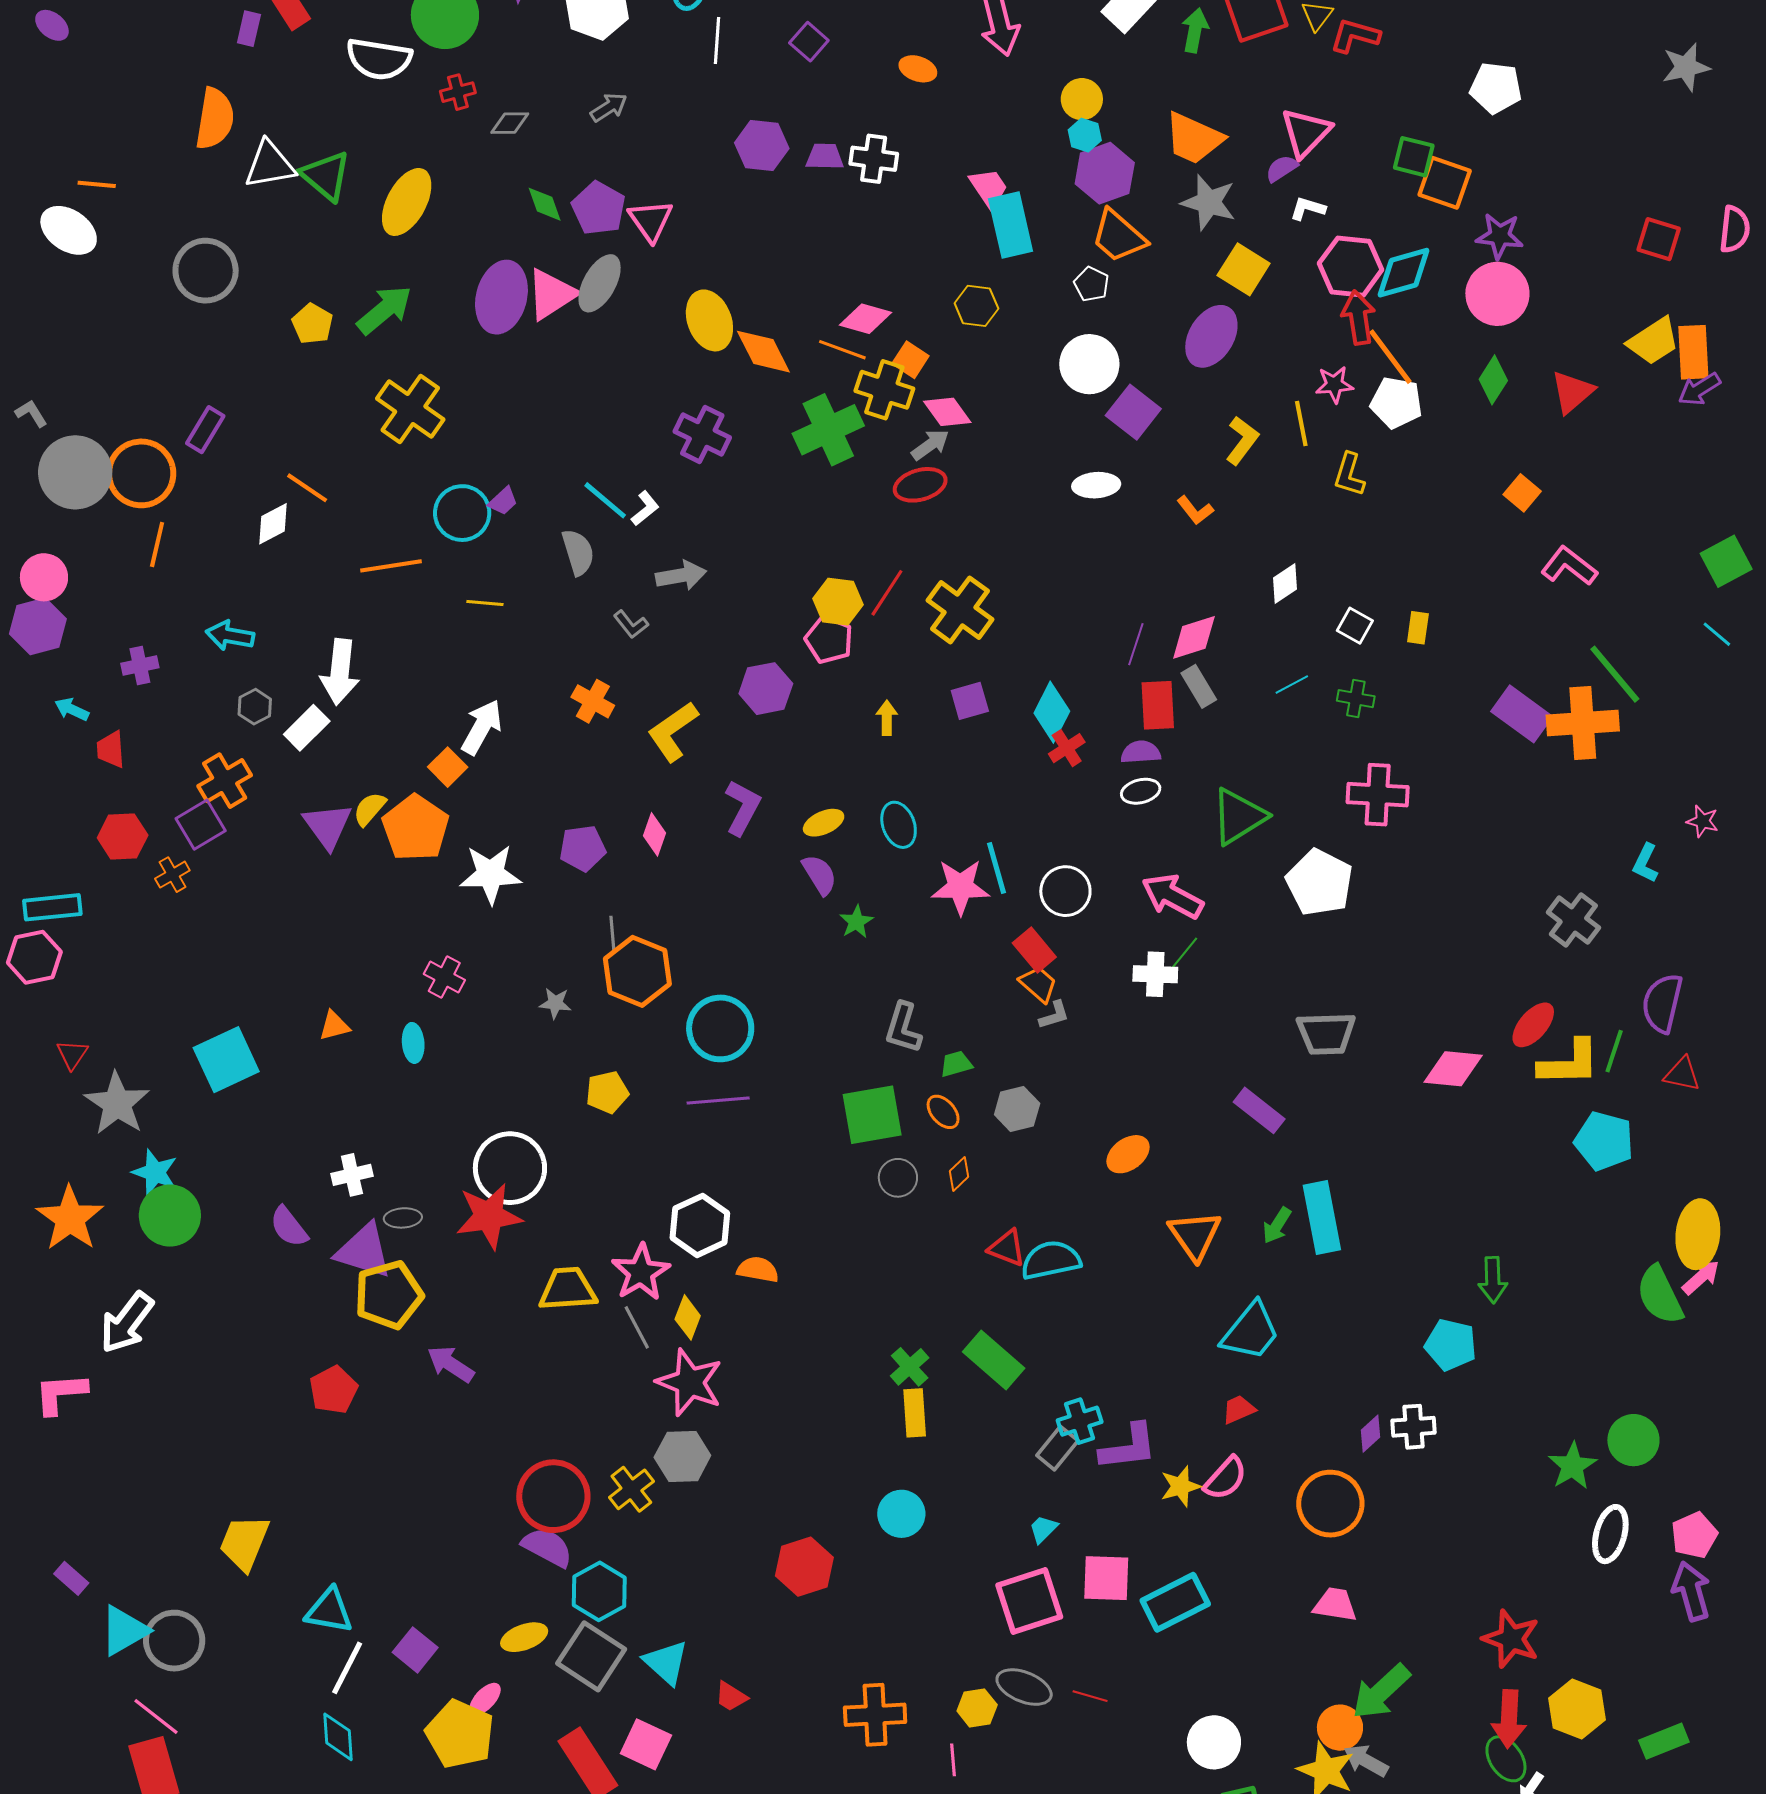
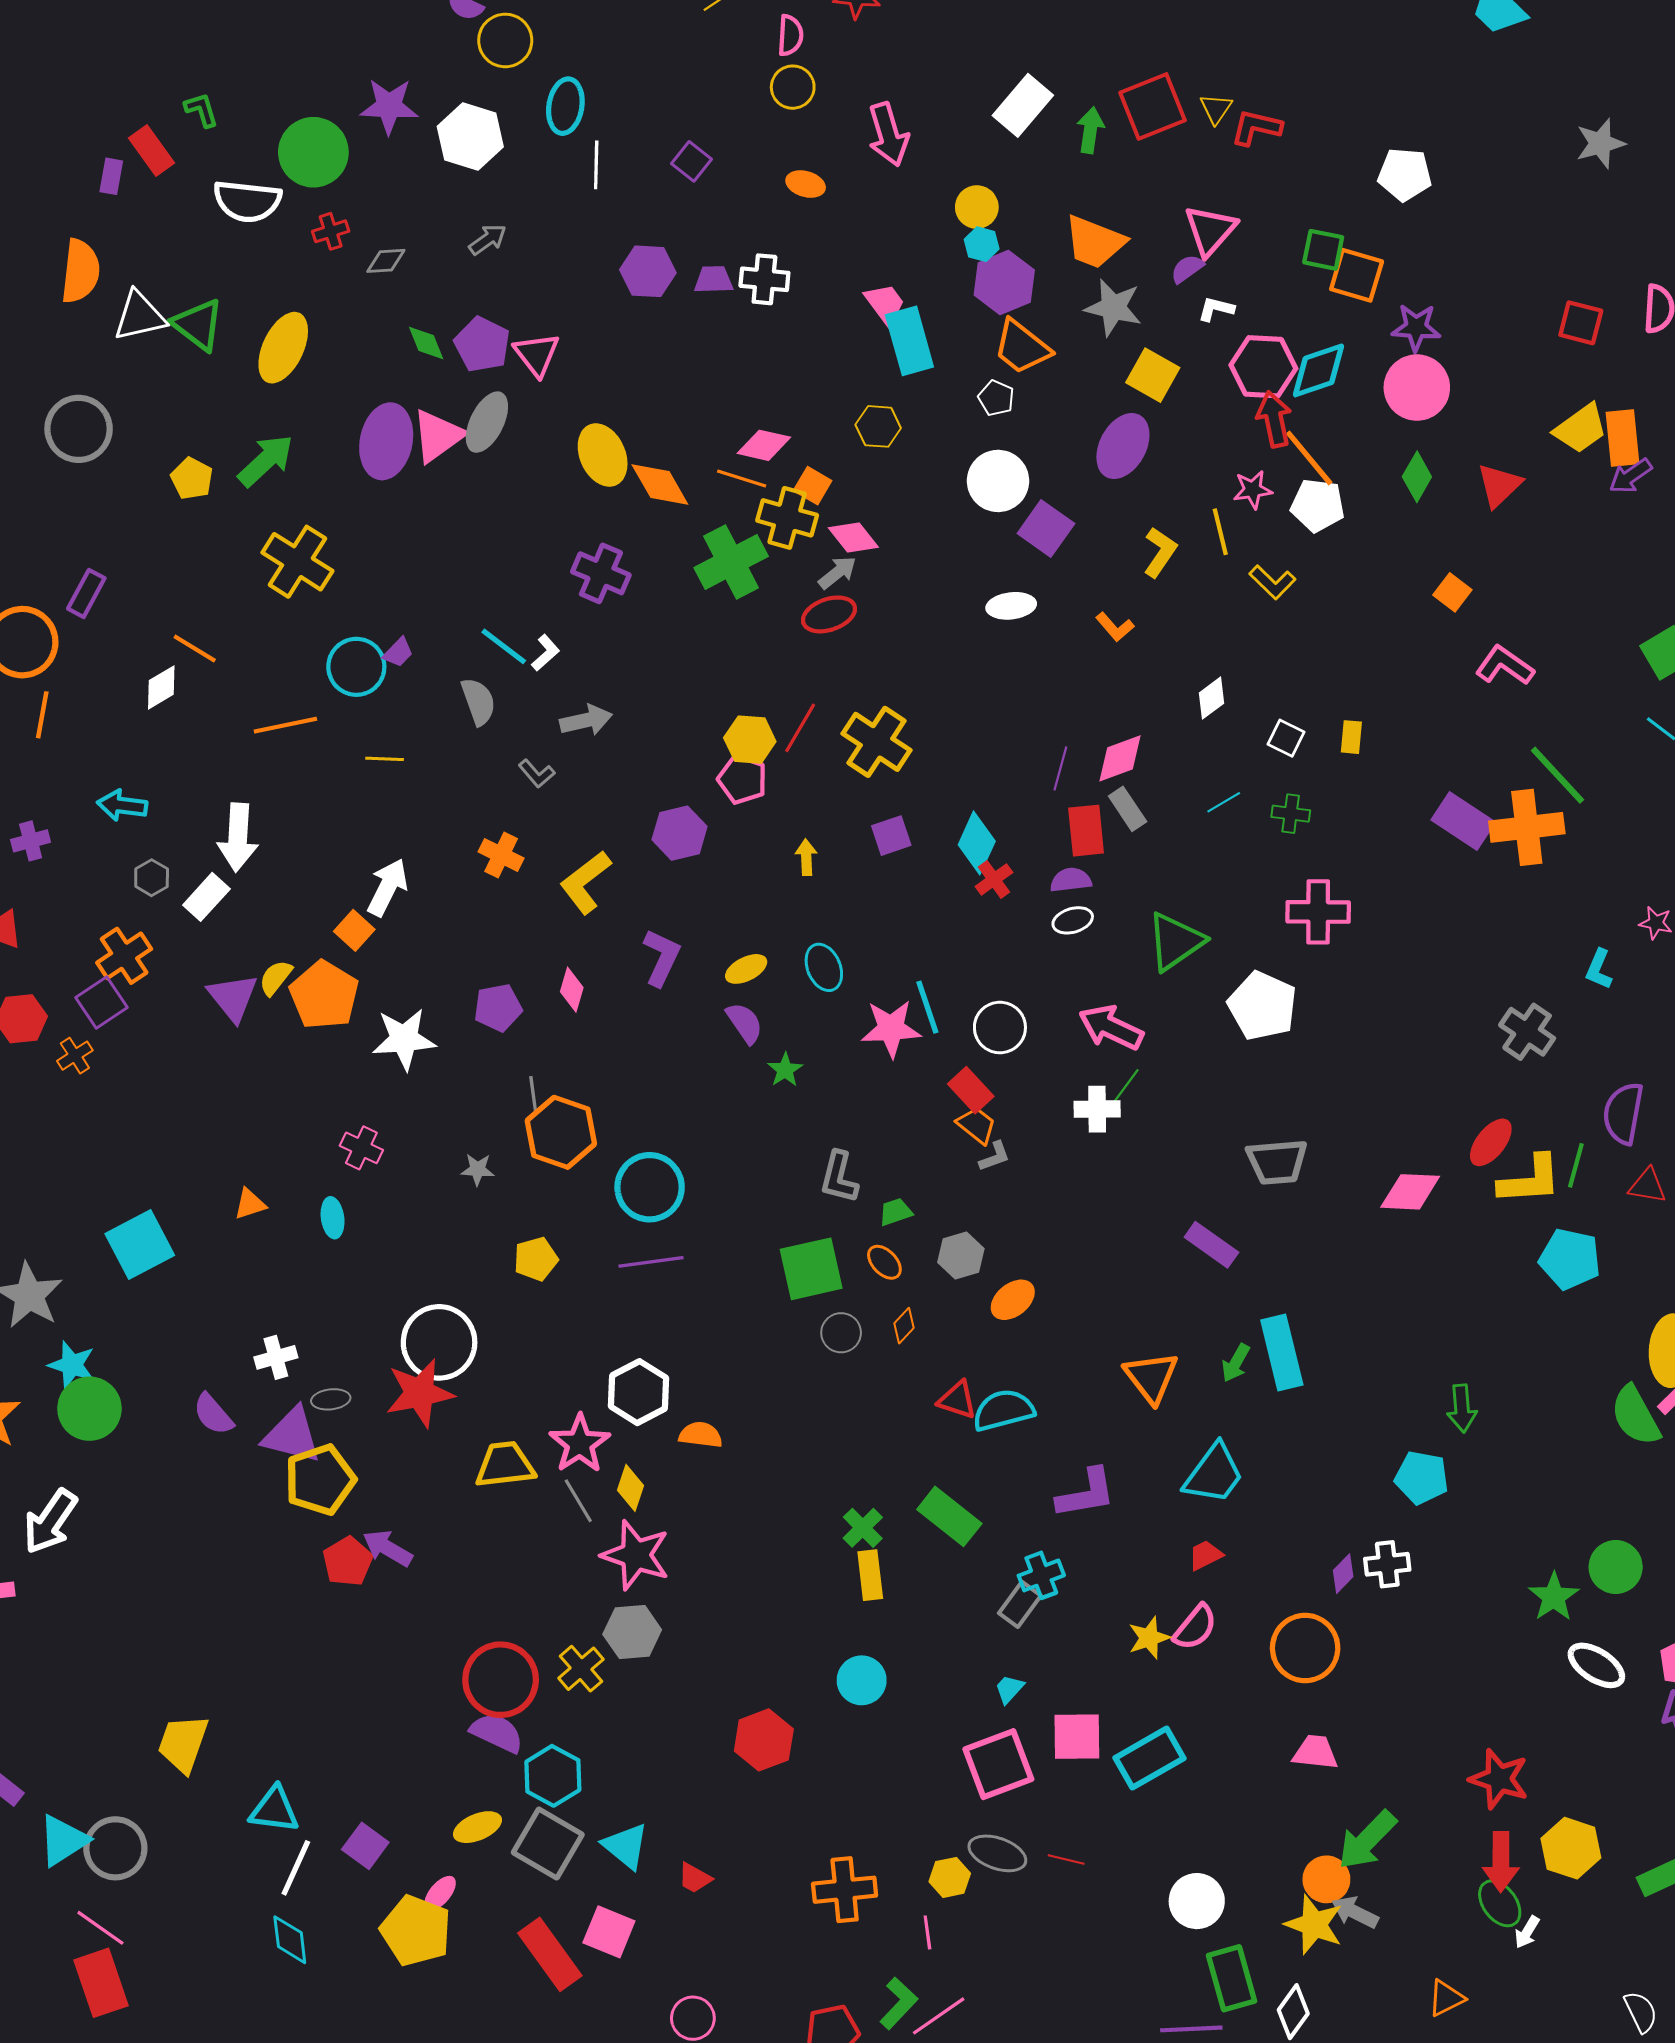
yellow L-shape: (1349, 475) -> (1272, 582), turned -60
orange ellipse: (1128, 1154) -> (1013, 1300), moved
red pentagon: (334, 1390) -> (348, 1561), moved
purple L-shape: (1128, 1447) -> (1086, 1493), moved
white ellipse: (1610, 1534) -> (1596, 1665), turned -70

